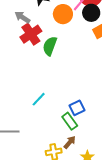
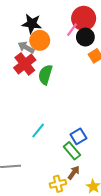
orange circle: (63, 14) -> (40, 40), moved
gray arrow: (22, 17) -> (26, 47), moved

